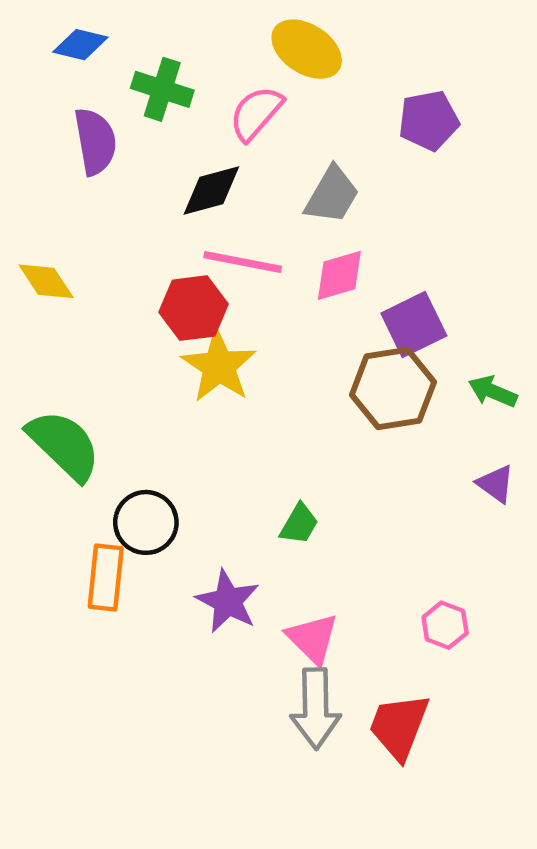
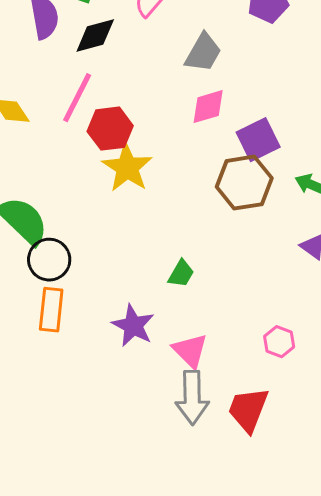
black diamond: (211, 191) -> (95, 36), moved
pink line: (243, 262) -> (77, 98), moved, turned -74
black circle: (146, 522) -> (49, 260), moved

